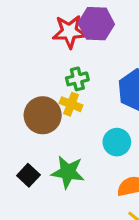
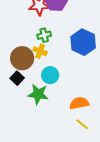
cyan circle: (117, 142) -> (50, 75), moved
black square: (28, 175) -> (17, 78), moved

